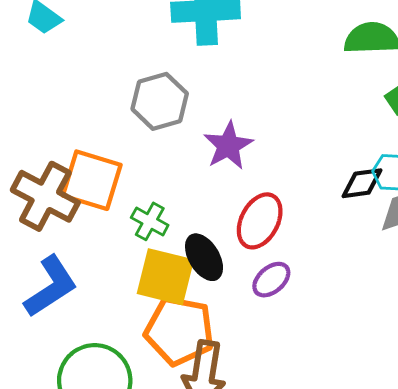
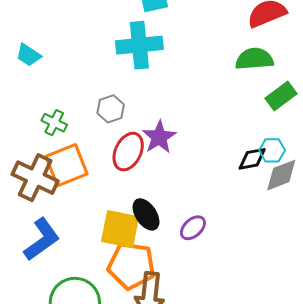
gray hexagon: (160, 101) -> (111, 109), size x0.7
orange square: (92, 180) -> (67, 165), turned -36
green cross: (150, 221) -> (54, 123), moved
red ellipse: (260, 221) -> (128, 152), moved

